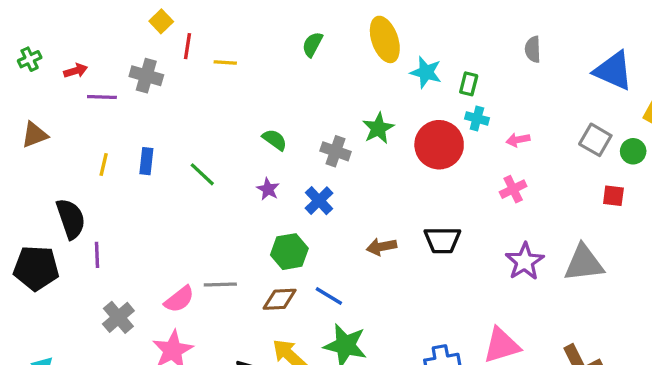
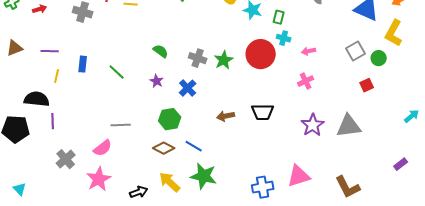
purple line: (102, 97) -> (50, 51), moved
green star: (378, 128) -> (224, 60), moved
gray square: (595, 140) -> (356, 51), turned 30
yellow line: (104, 164) -> (57, 76), moved
red square: (613, 196) -> (367, 85), turned -32
black semicircle: (71, 219) -> (37, 99), turned -65
gray line: (220, 284) -> (121, 125), moved
brown diamond: (280, 299) -> (164, 148), turned 30

